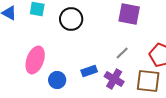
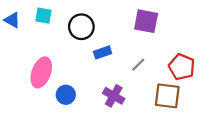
blue rectangle: (89, 71) -> (103, 52), moved
purple cross: (114, 79) -> (114, 96), moved

